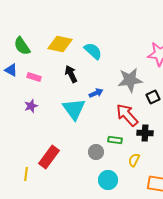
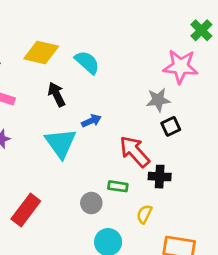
gray star: (130, 80) -> (158, 100), moved, size x0.7

